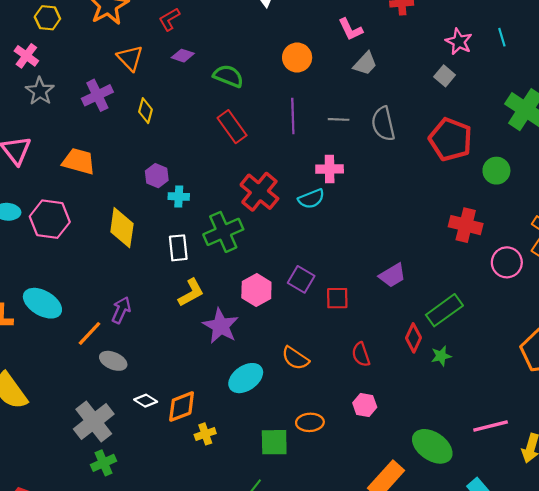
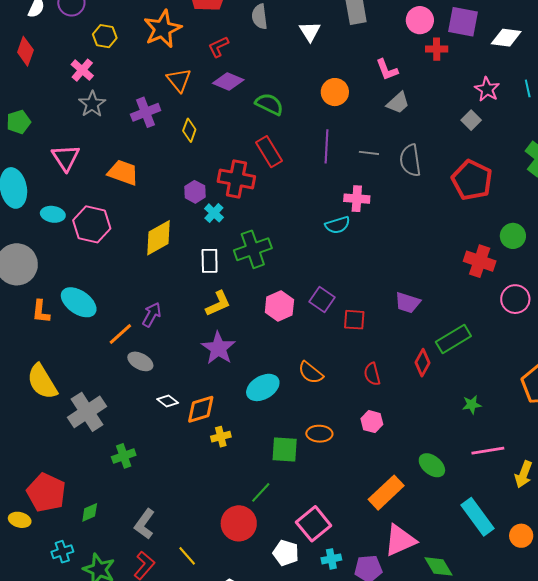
purple diamond: (183, 56) -> (228, 82), size x1.4
green circle: (496, 171) -> (513, 236), moved
red cross: (259, 192) -> (236, 179), moved, turned -33
cyan cross: (179, 197) -> (214, 213), turned 36
yellow diamond: (122, 228) -> (158, 238), turned 48
purple trapezoid: (392, 275) -> (407, 303), turned 44
purple star: (221, 326) -> (218, 348), moved
green star: (441, 356) -> (472, 405), moved
gray cross: (94, 421) -> (87, 412), moved
green ellipse: (432, 446) -> (432, 465), size x0.7

